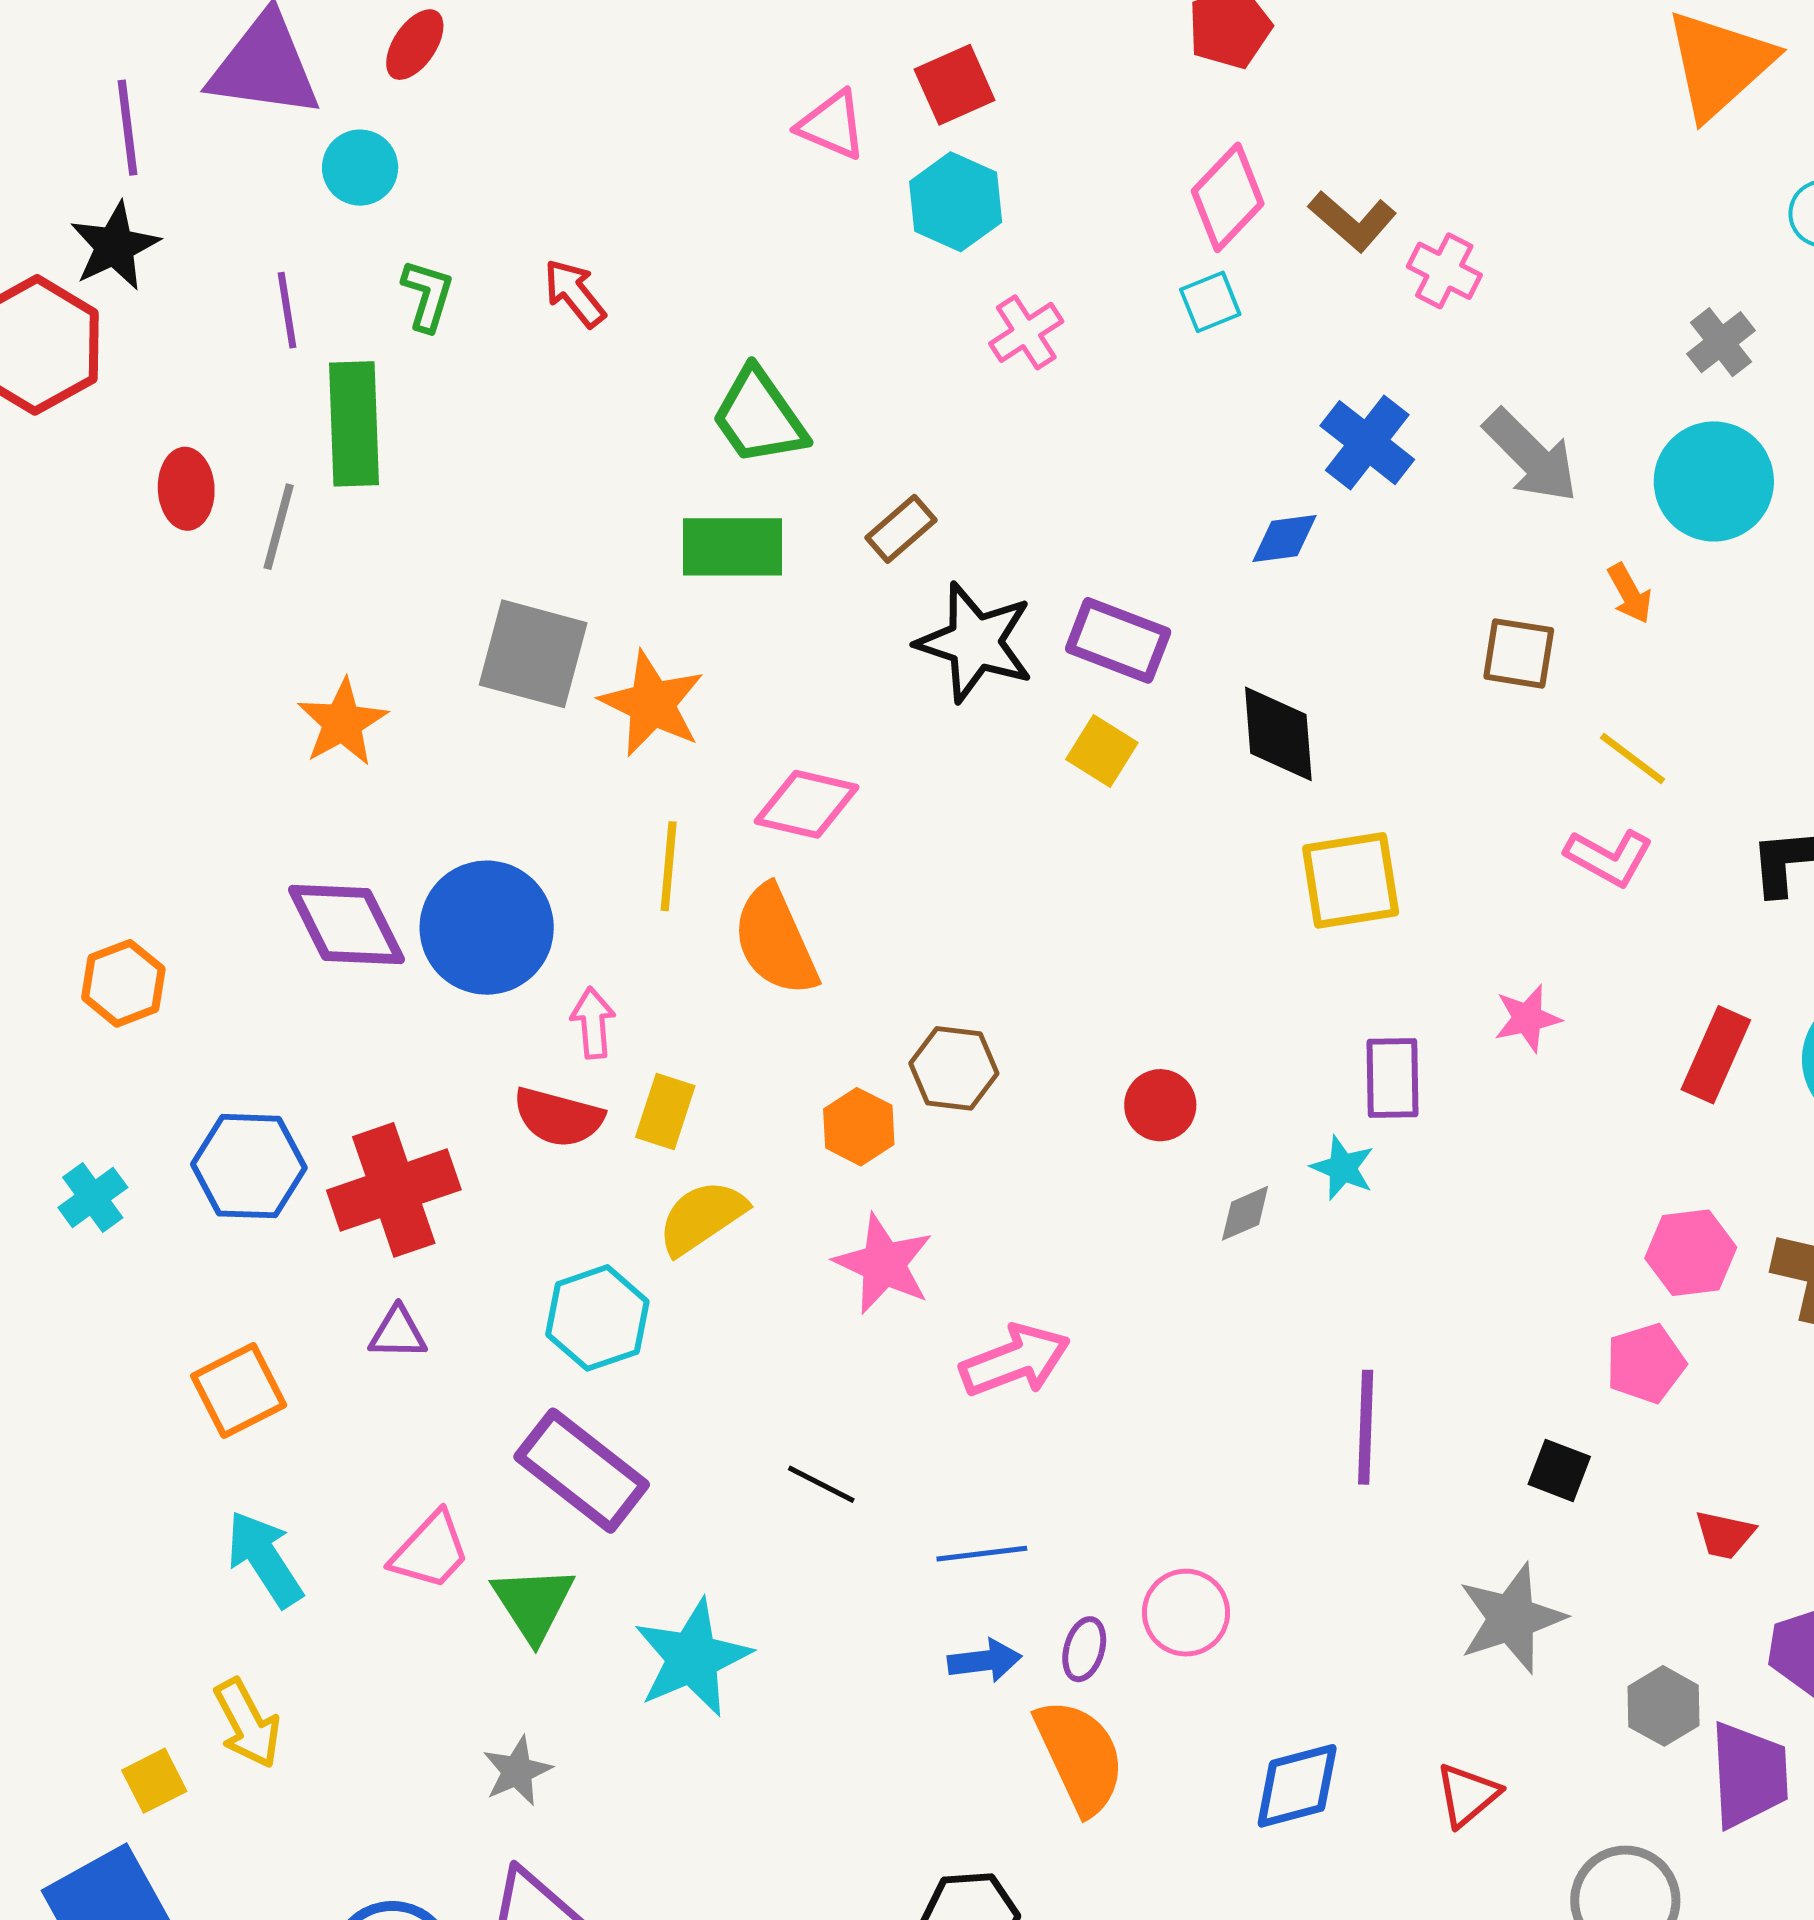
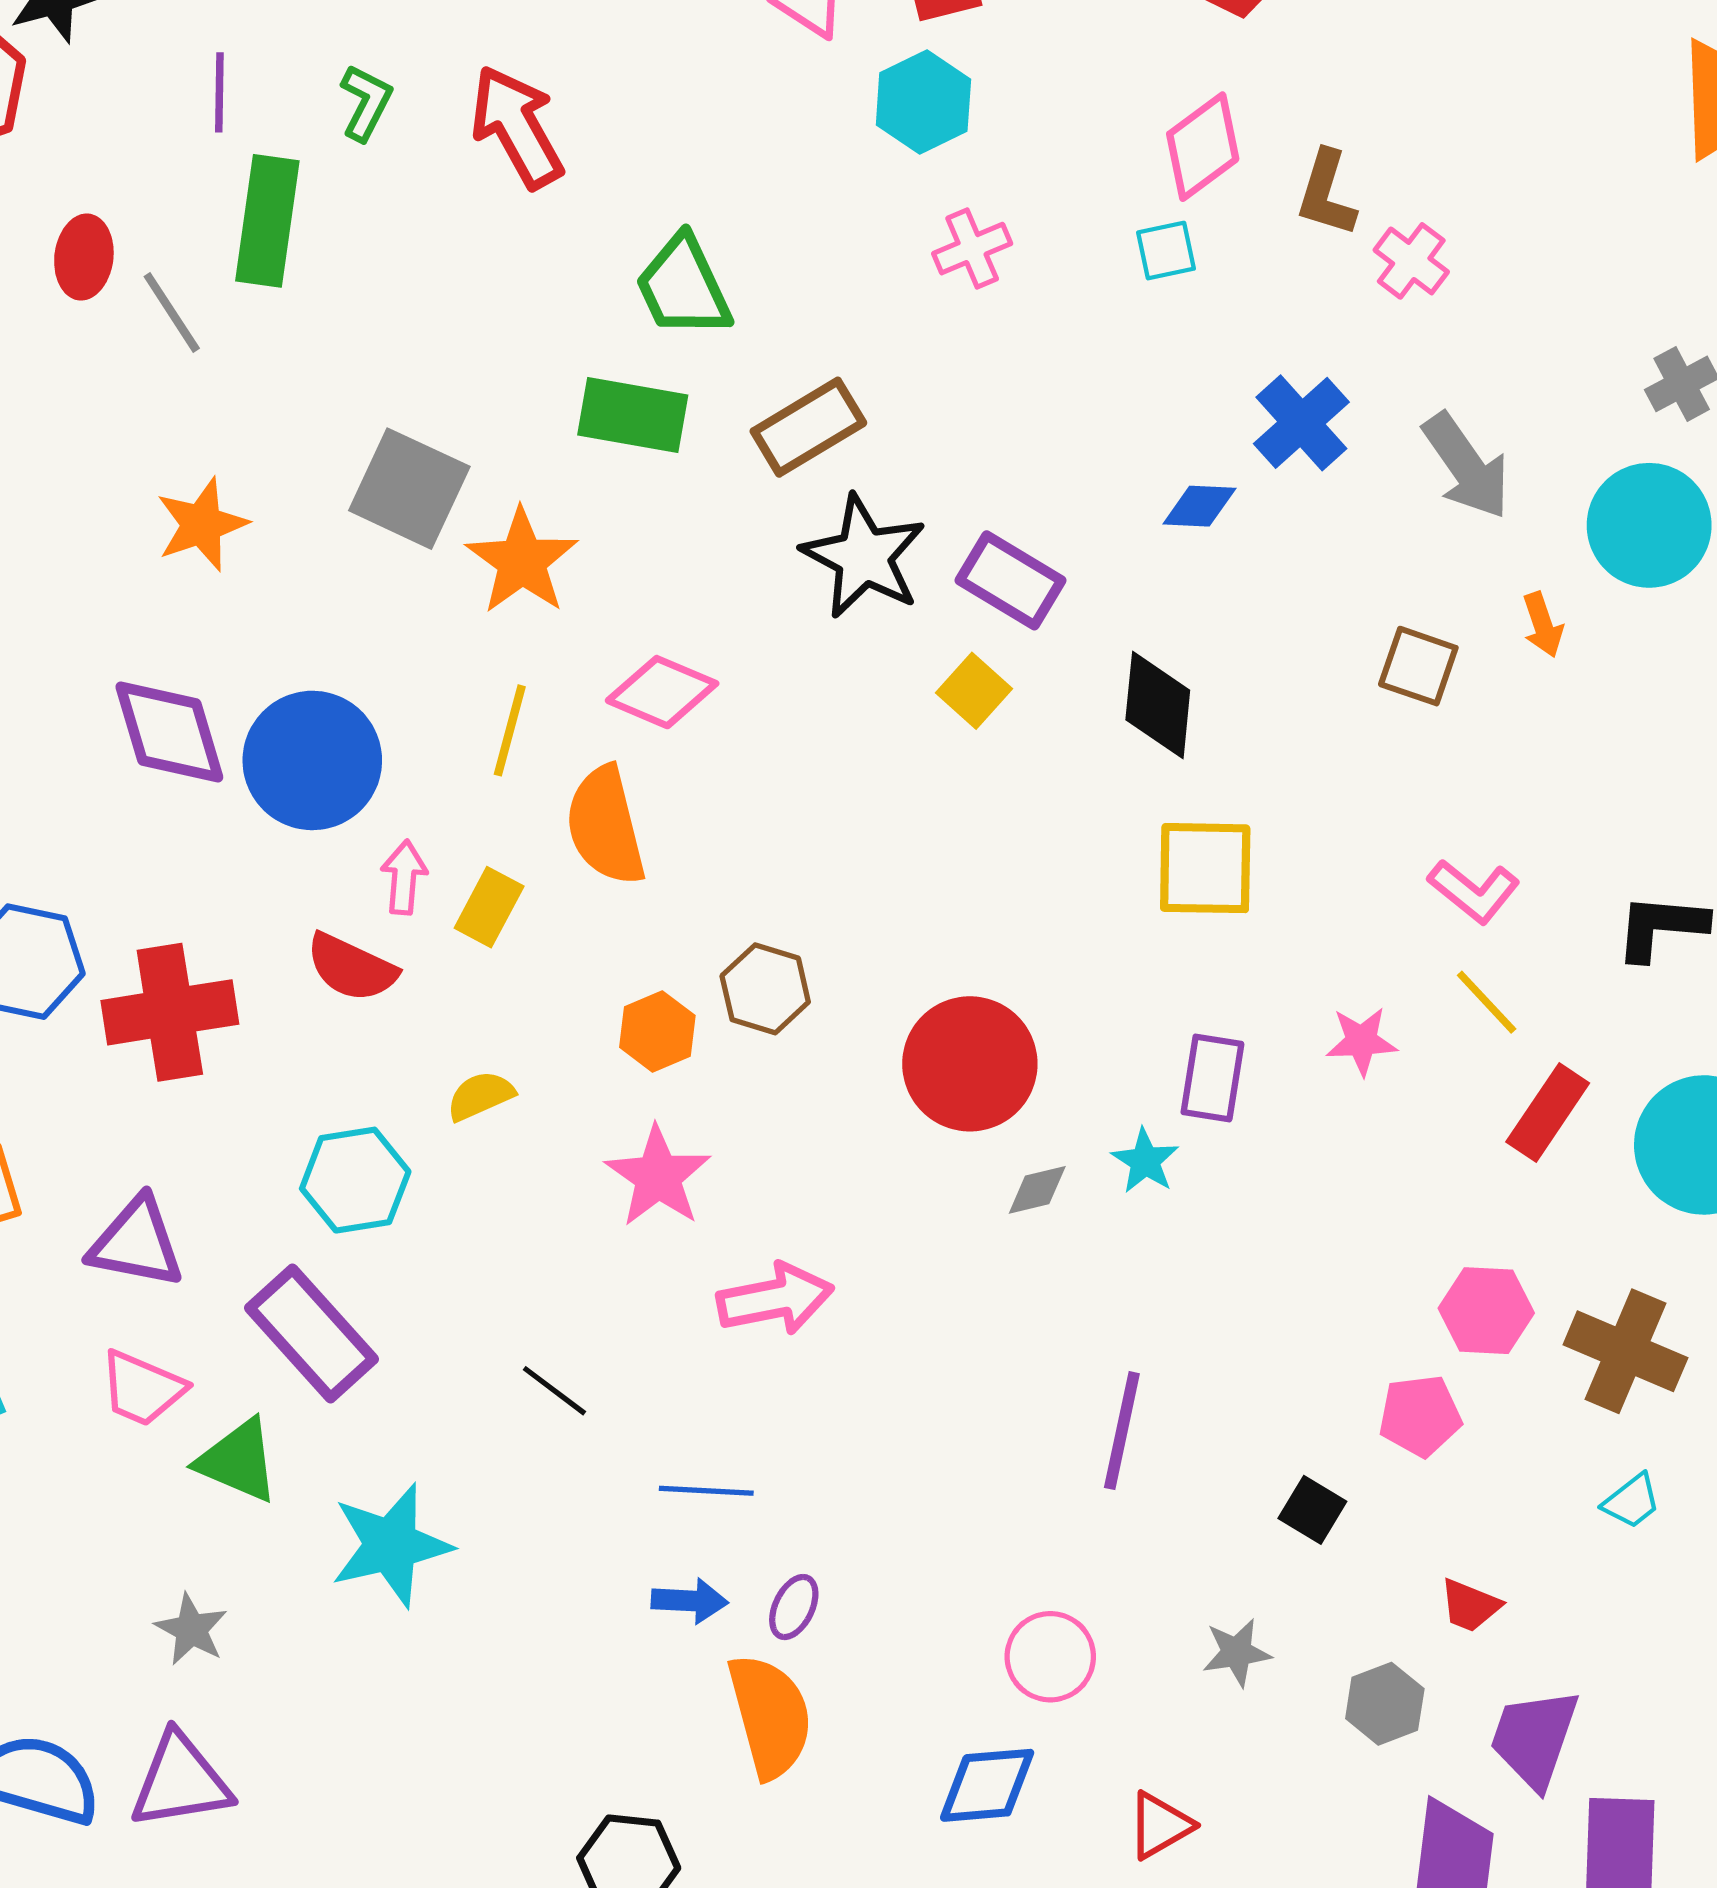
brown L-shape: (1353, 221) -> (1326, 193), turned 56
red arrow: (575, 293) -> (517, 127), size x1.6
gray line: (279, 527) -> (172, 312), turned -58
brown rectangle: (901, 529) -> (808, 427), size x1.5
yellow line: (1632, 758) -> (1487, 1002), moved
red circle: (1160, 1105) -> (970, 1064), size x1.8
yellow rectangle: (665, 1111) -> (489, 907), moved
yellow semicircle: (702, 1217) -> (480, 1096), size x0.7
purple triangle: (398, 1333) -> (136, 1243), moved, size x1.6
pink trapezoid: (430, 1551) -> (142, 1388), turned 60
green triangle: (533, 1603) -> (238, 1461), turned -44
pink circle: (1186, 1613) -> (1050, 1657), moved
gray star: (1511, 1618) -> (1237, 1652), size x0.6
gray hexagon: (1664, 1706) -> (1385, 1704), moved
gray star: (517, 1771) -> (191, 1629), turned -30

